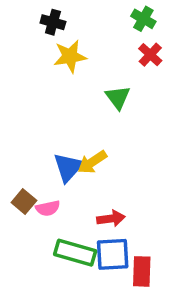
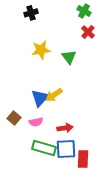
black cross: (53, 22) -> (31, 13), turned -32
yellow star: (70, 56) -> (41, 50), moved
pink semicircle: (48, 208) -> (36, 122), moved

